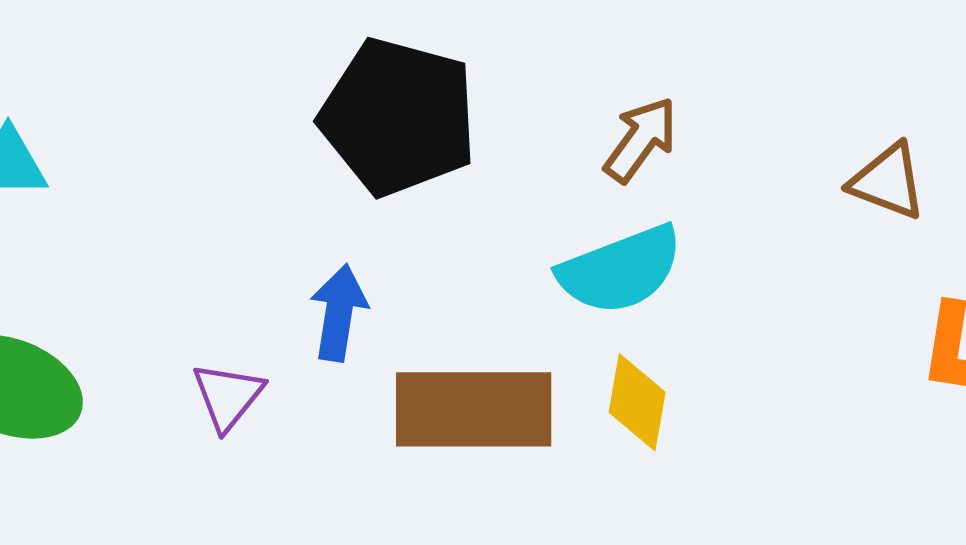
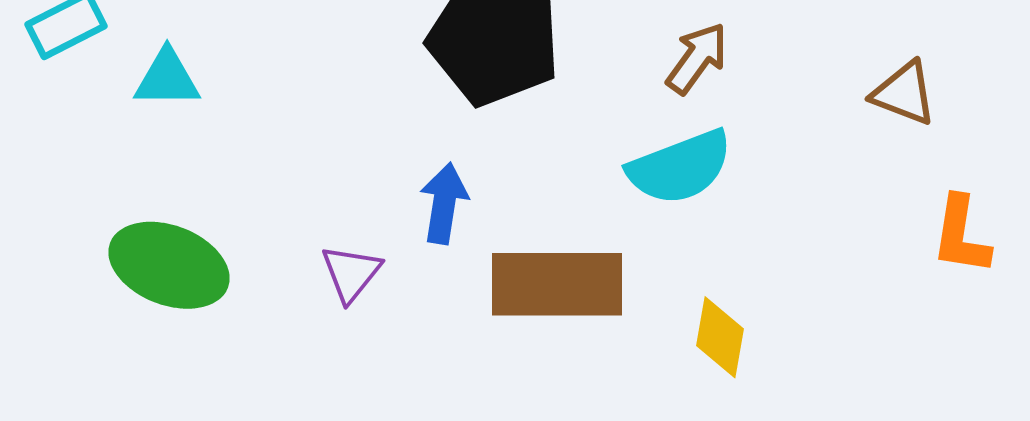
yellow diamond: (637, 402) -> (720, 337), moved

